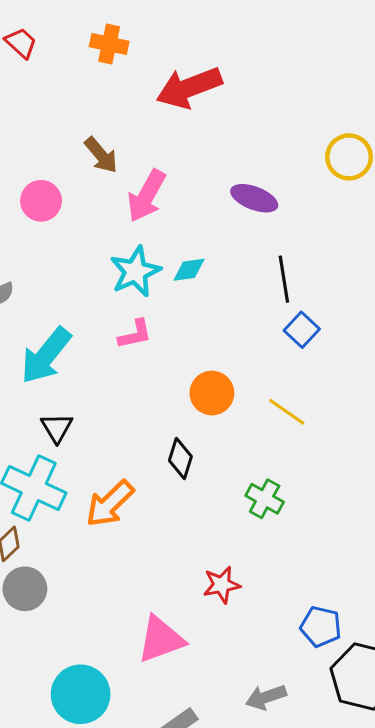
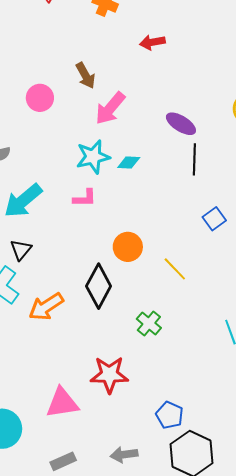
red arrow: (189, 88) -> (152, 42), size x0.6
black line: (284, 279) -> (194, 159), moved
blue square: (302, 330) -> (214, 219), moved
black diamond: (180, 459) -> (99, 286), size x1.6
red star: (222, 585) -> (109, 375), size x1.5

